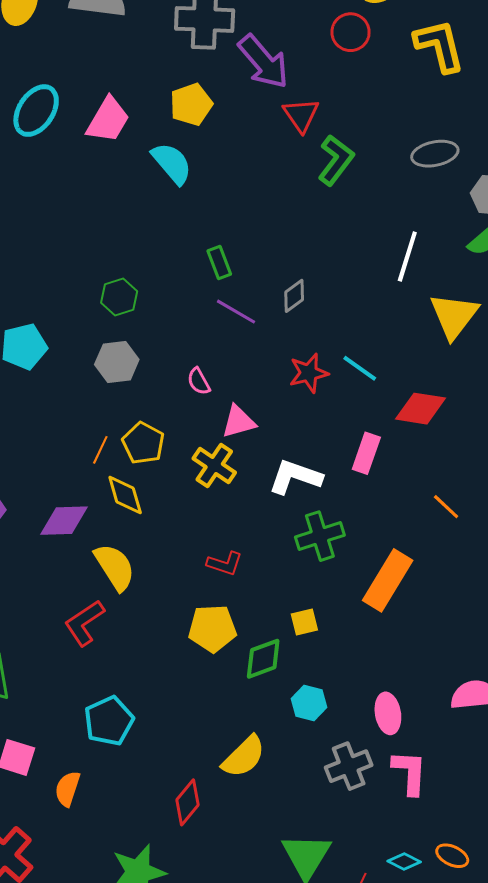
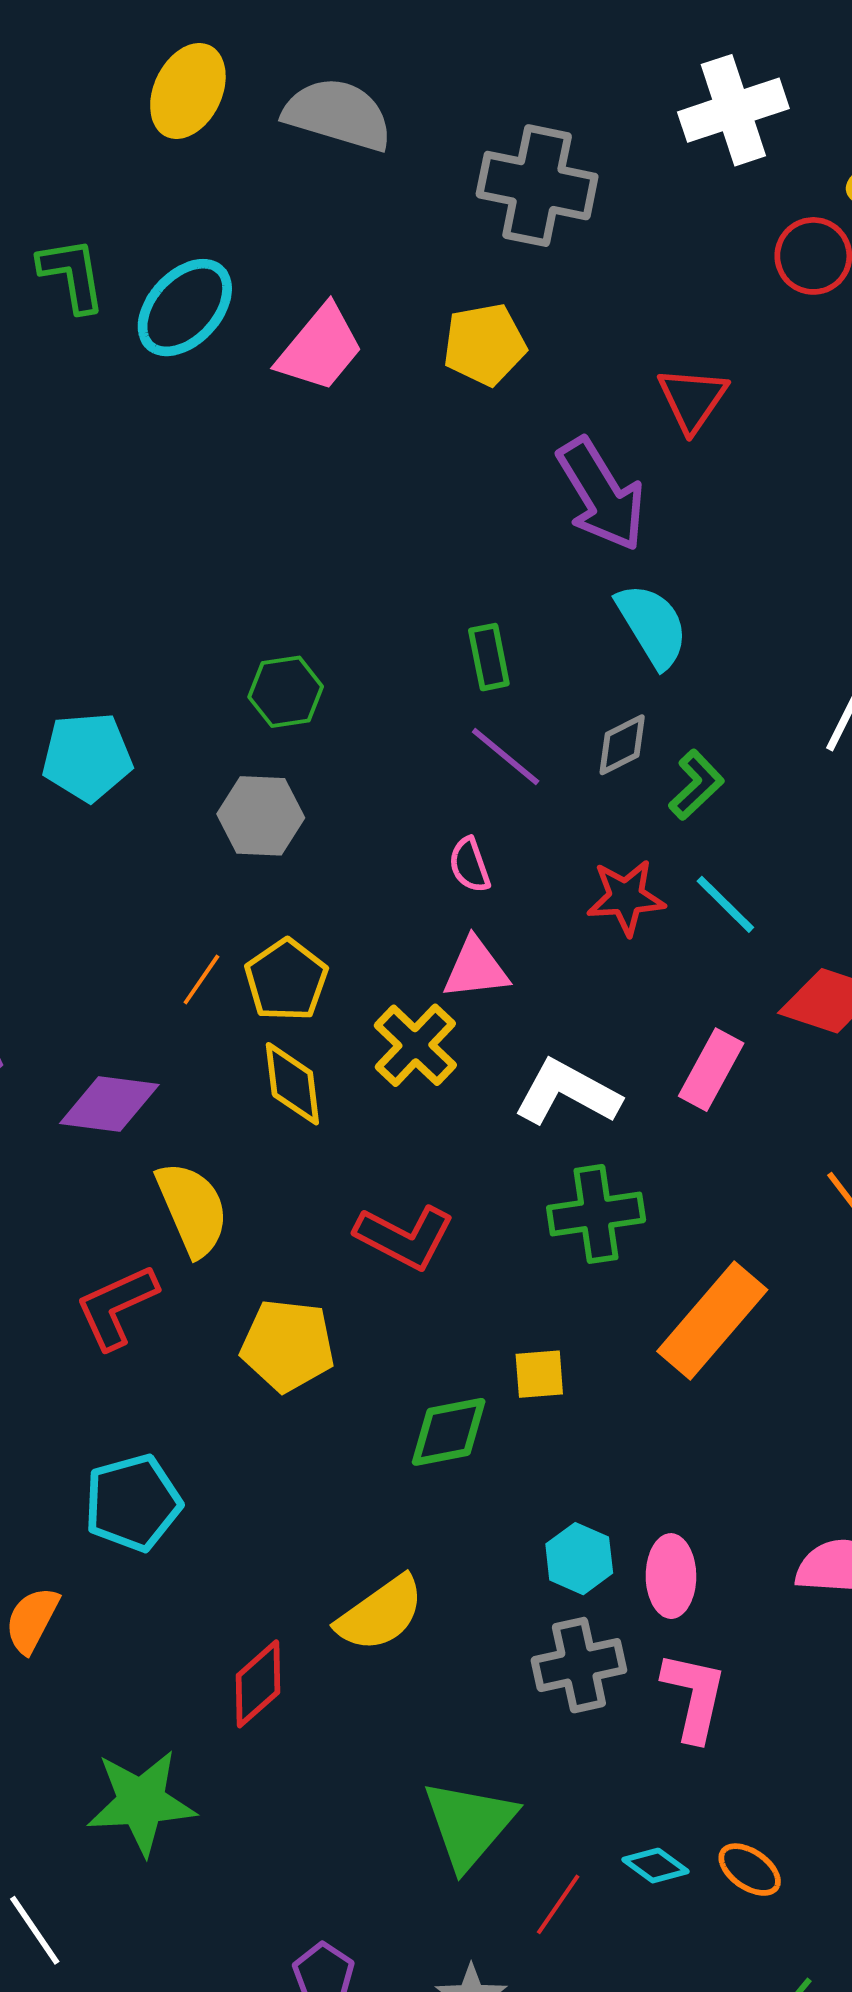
purple arrow: (263, 62) -> (601, 494), moved
green L-shape: (336, 160) -> (696, 785), moved, size x0.7
cyan semicircle: (172, 163) -> (652, 625), moved
pink semicircle: (199, 381) -> (470, 865), moved
yellow diamond: (125, 495) -> (292, 1084), moved
red L-shape: (225, 564) -> (405, 1237), size x1.4
yellow pentagon: (212, 628) -> (288, 1345), moved
cyan hexagon: (309, 703) -> (579, 1559), moved

